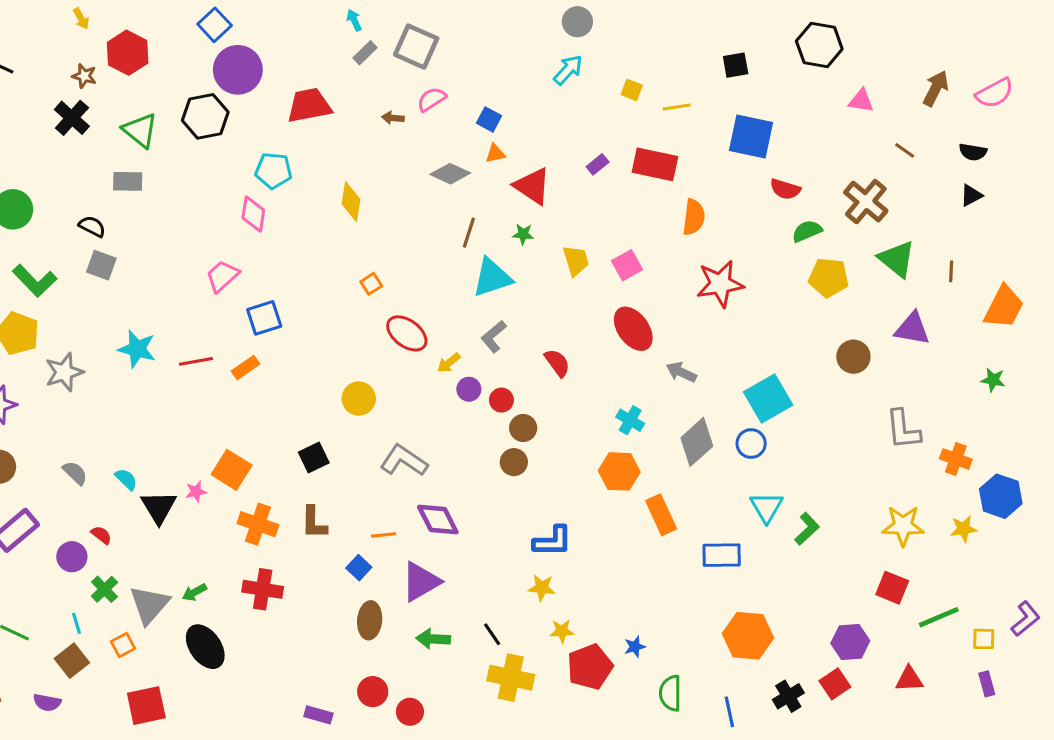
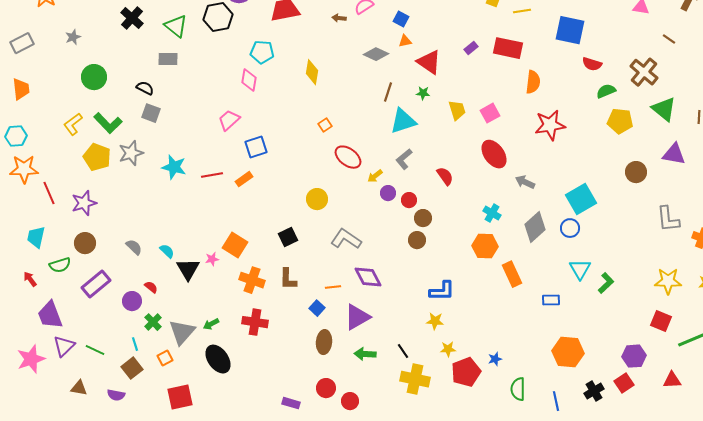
gray star: (64, 372) -> (131, 153), moved
blue rectangle: (722, 555) -> (551, 300), size x0.7

